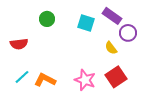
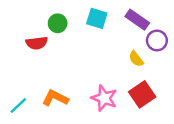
cyan square: (86, 23) -> (97, 18), moved
red semicircle: (19, 44) -> (37, 43), moved
cyan line: (22, 77) -> (18, 105), moved

